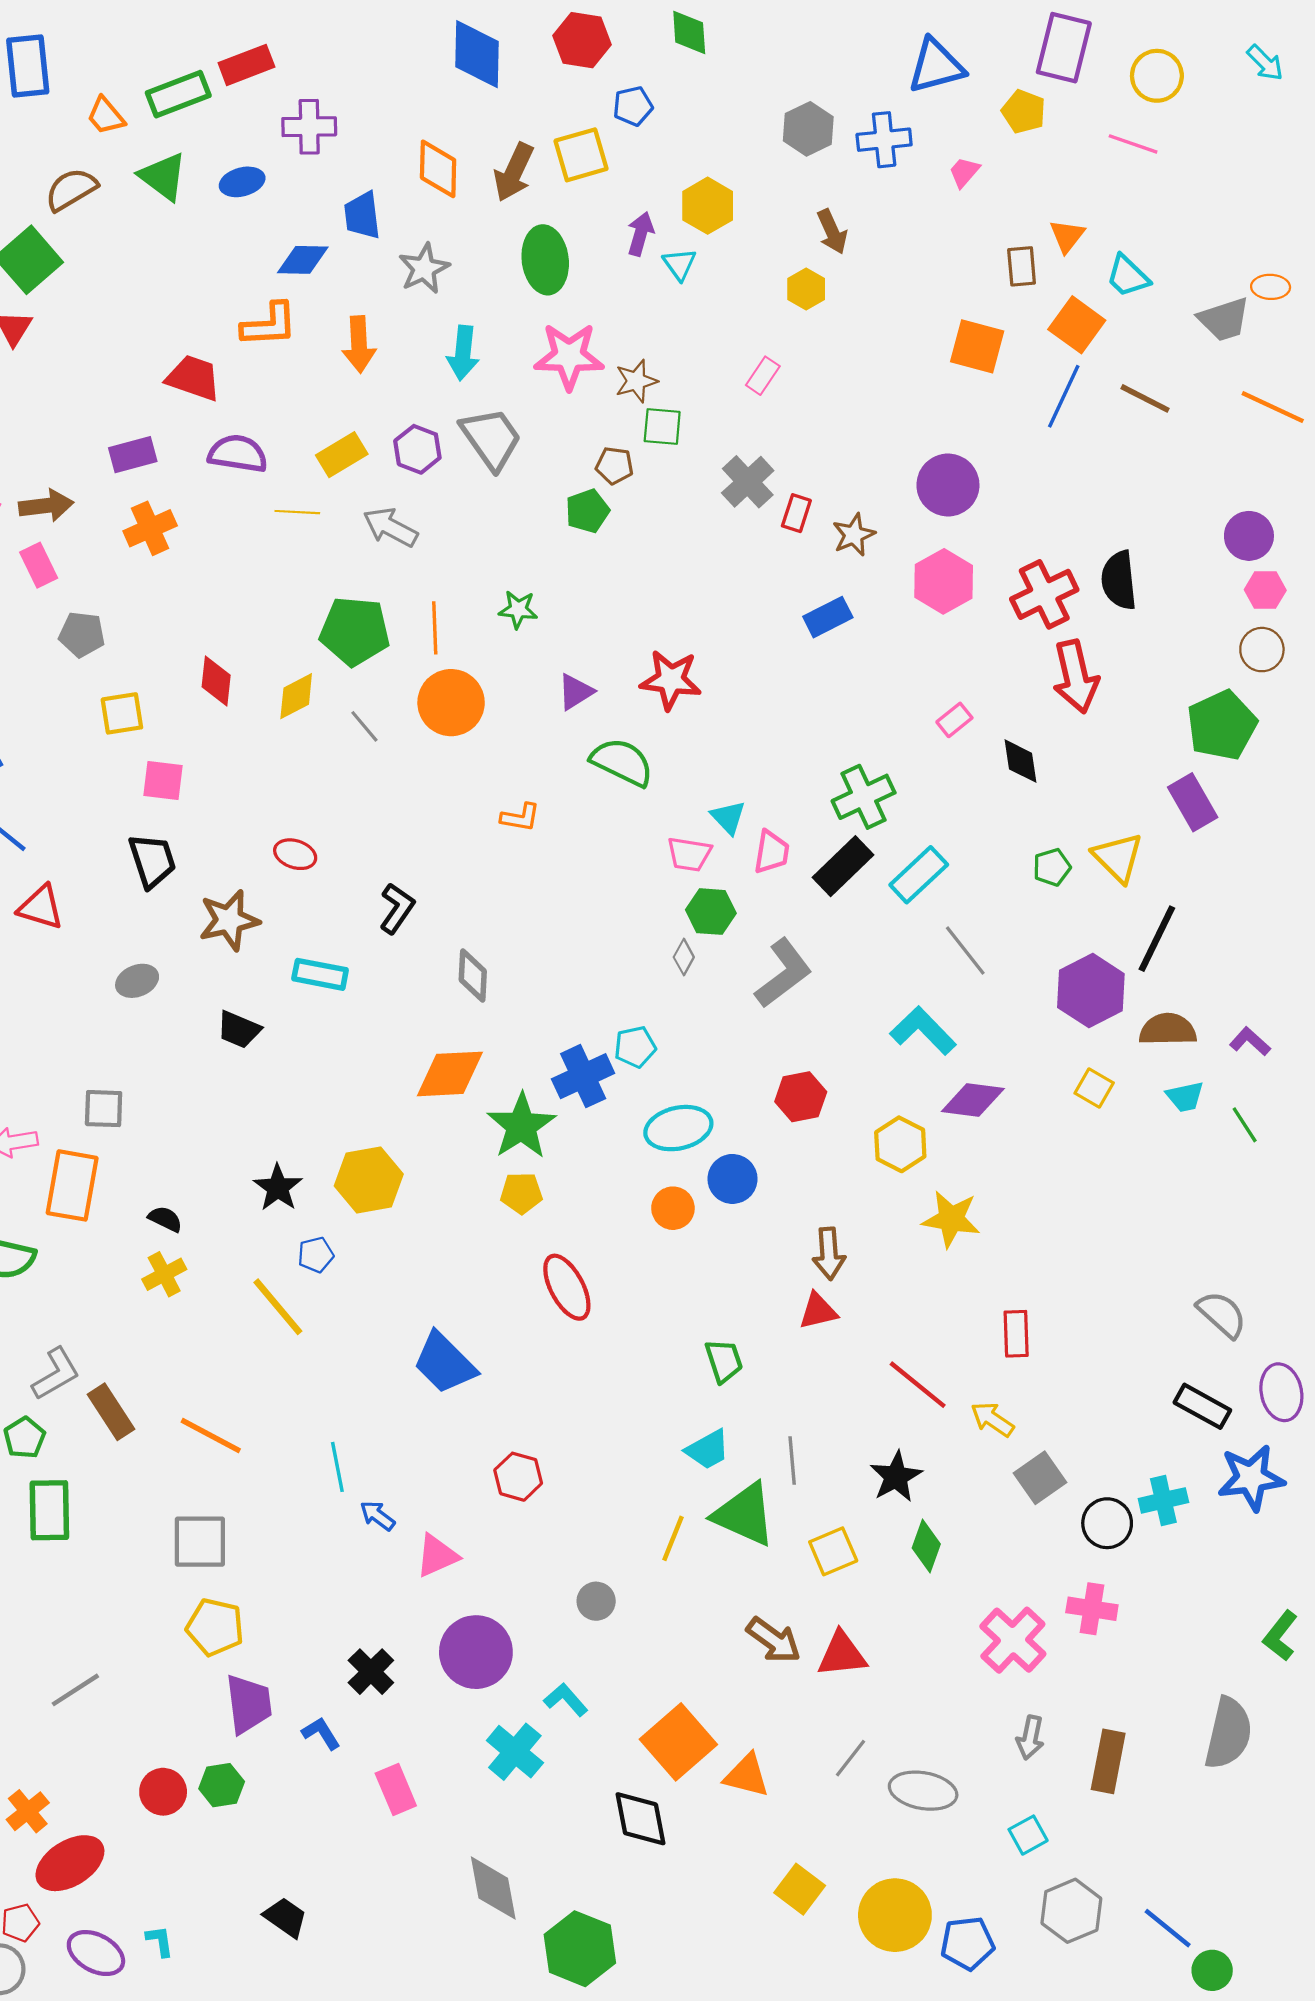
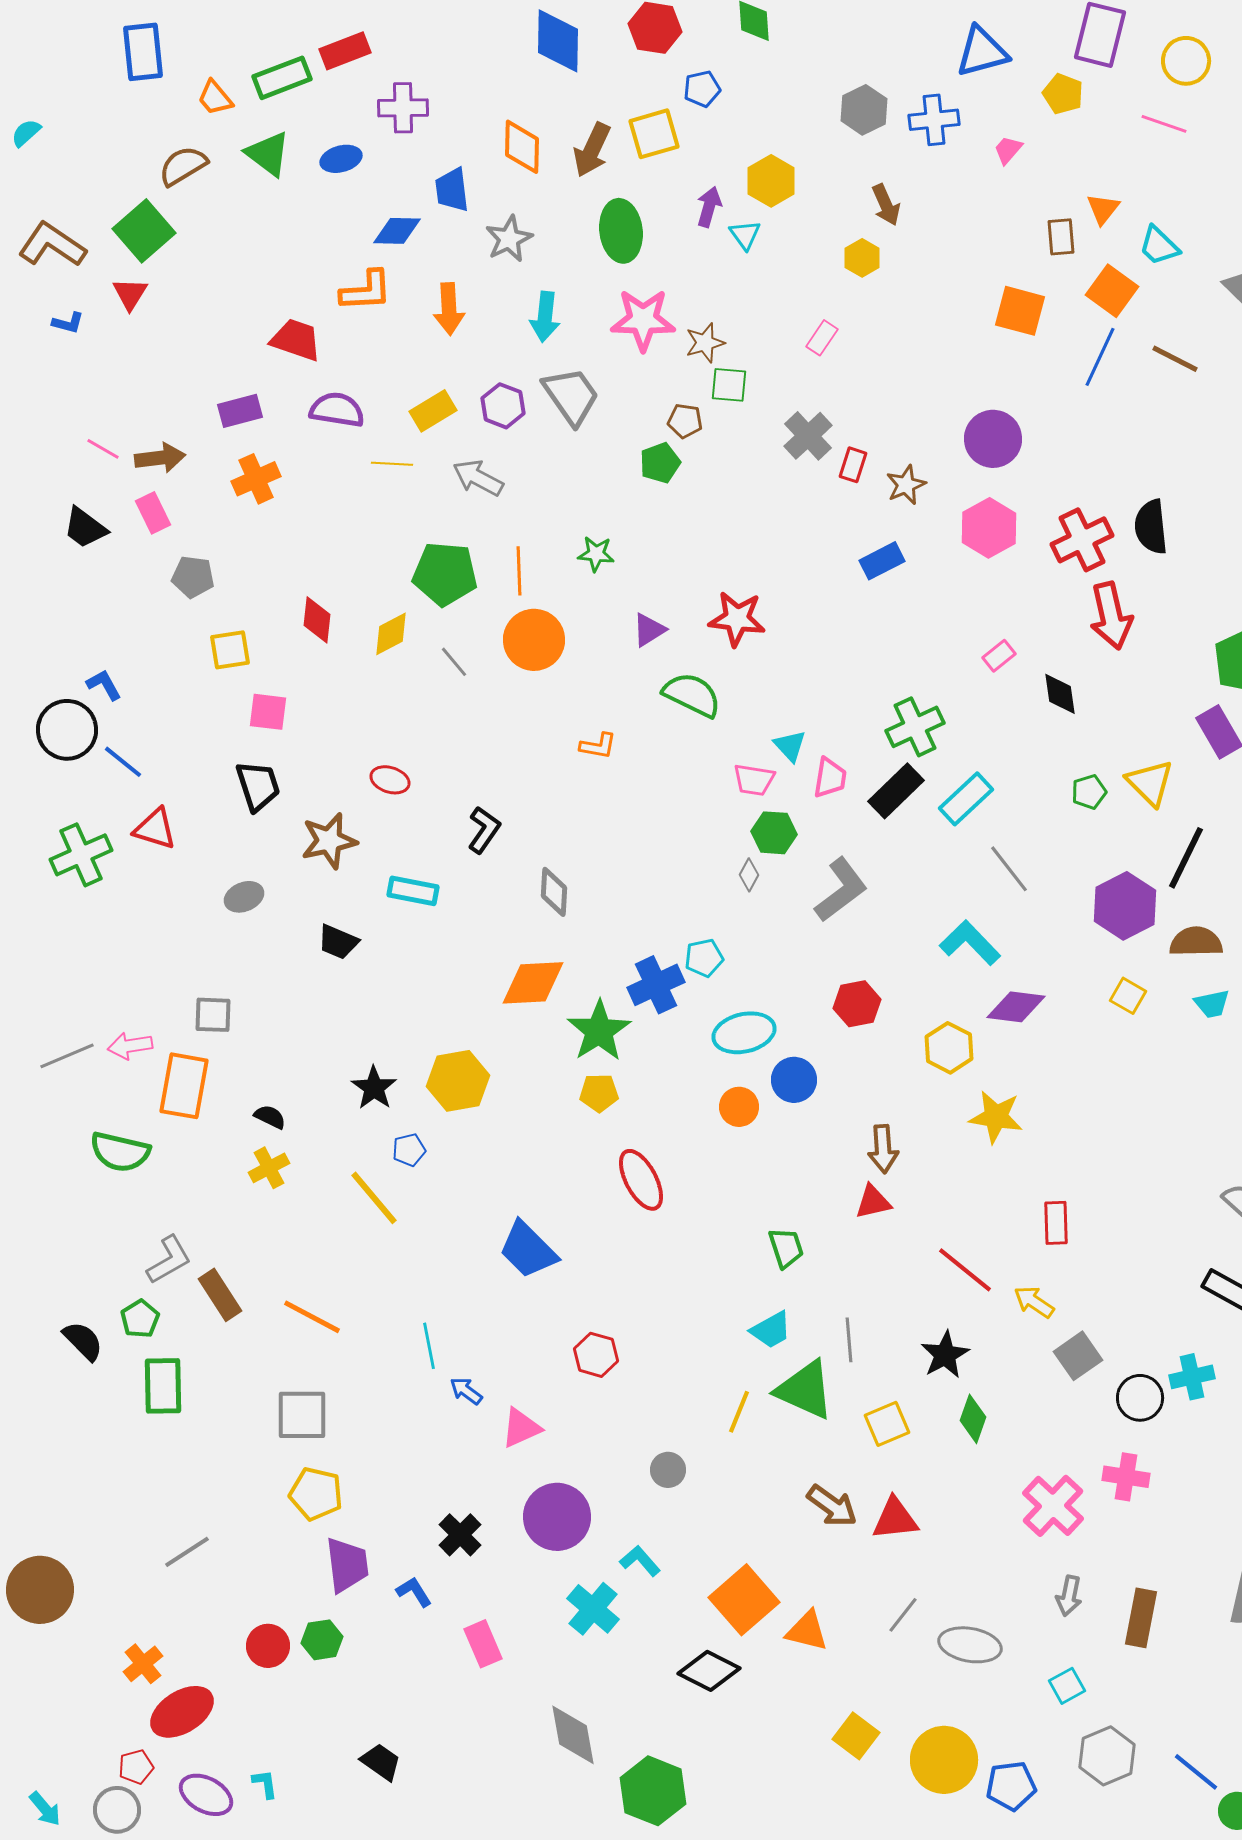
black diamond: (640, 1819) -> (709, 1671), turned -52

